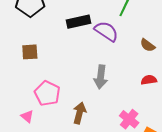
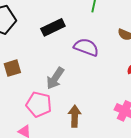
purple semicircle: (106, 31) -> (86, 47), moved
gray arrow: (101, 77) -> (55, 78), moved, turned 40

